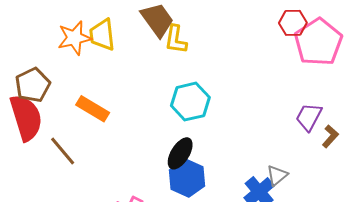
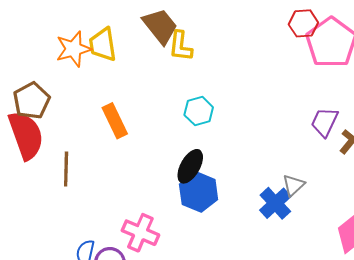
cyan hexagon: (190, 102) -> (199, 111), size x0.7
orange rectangle: (93, 109) -> (115, 121), moved, turned 36
brown line: (63, 151) -> (66, 169), turned 44

